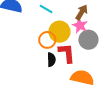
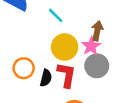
brown arrow: (82, 12) -> (97, 31), turned -35
orange circle: (47, 40) -> (24, 68), moved

